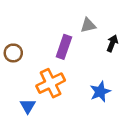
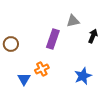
orange cross: (51, 83) -> (42, 69), size x0.6
blue triangle: (28, 106) -> (24, 79), moved

